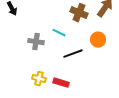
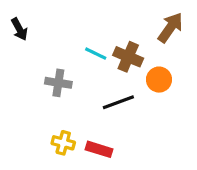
brown cross: (79, 13) -> (128, 57), moved
cyan line: (59, 33) -> (96, 54), moved

